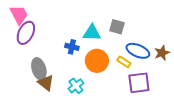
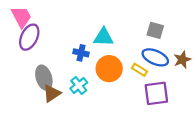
gray square: (117, 27) -> (155, 30), moved
brown triangle: (46, 83) -> (52, 93), turned 48
cyan cross: (76, 86) -> (79, 85), moved

